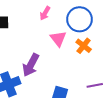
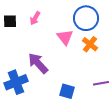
pink arrow: (45, 13) -> (35, 18), moved
purple arrow: (31, 65) -> (38, 63), turned 110

